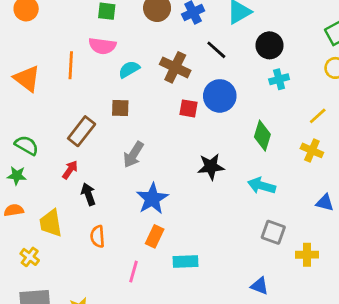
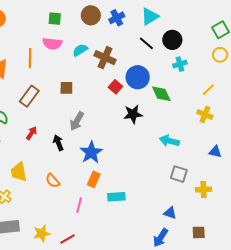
black line: (216, 50) -> (146, 43), moved
cyan semicircle: (129, 69) -> (80, 50), moved
red square: (189, 108) -> (115, 87), turned 32
brown rectangle: (82, 131) -> (29, 96), moved
green diamond: (262, 136) -> (161, 94), moved, turned -40
black star: (211, 167) -> (133, 114), moved
black arrow: (88, 194) -> (58, 143), moved
orange semicircle: (98, 236) -> (53, 181), turned -35

